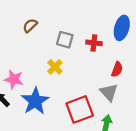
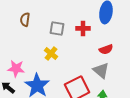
brown semicircle: (30, 26) -> (25, 20), turned -32
red semicircle: (117, 69) -> (106, 49), turned 56

